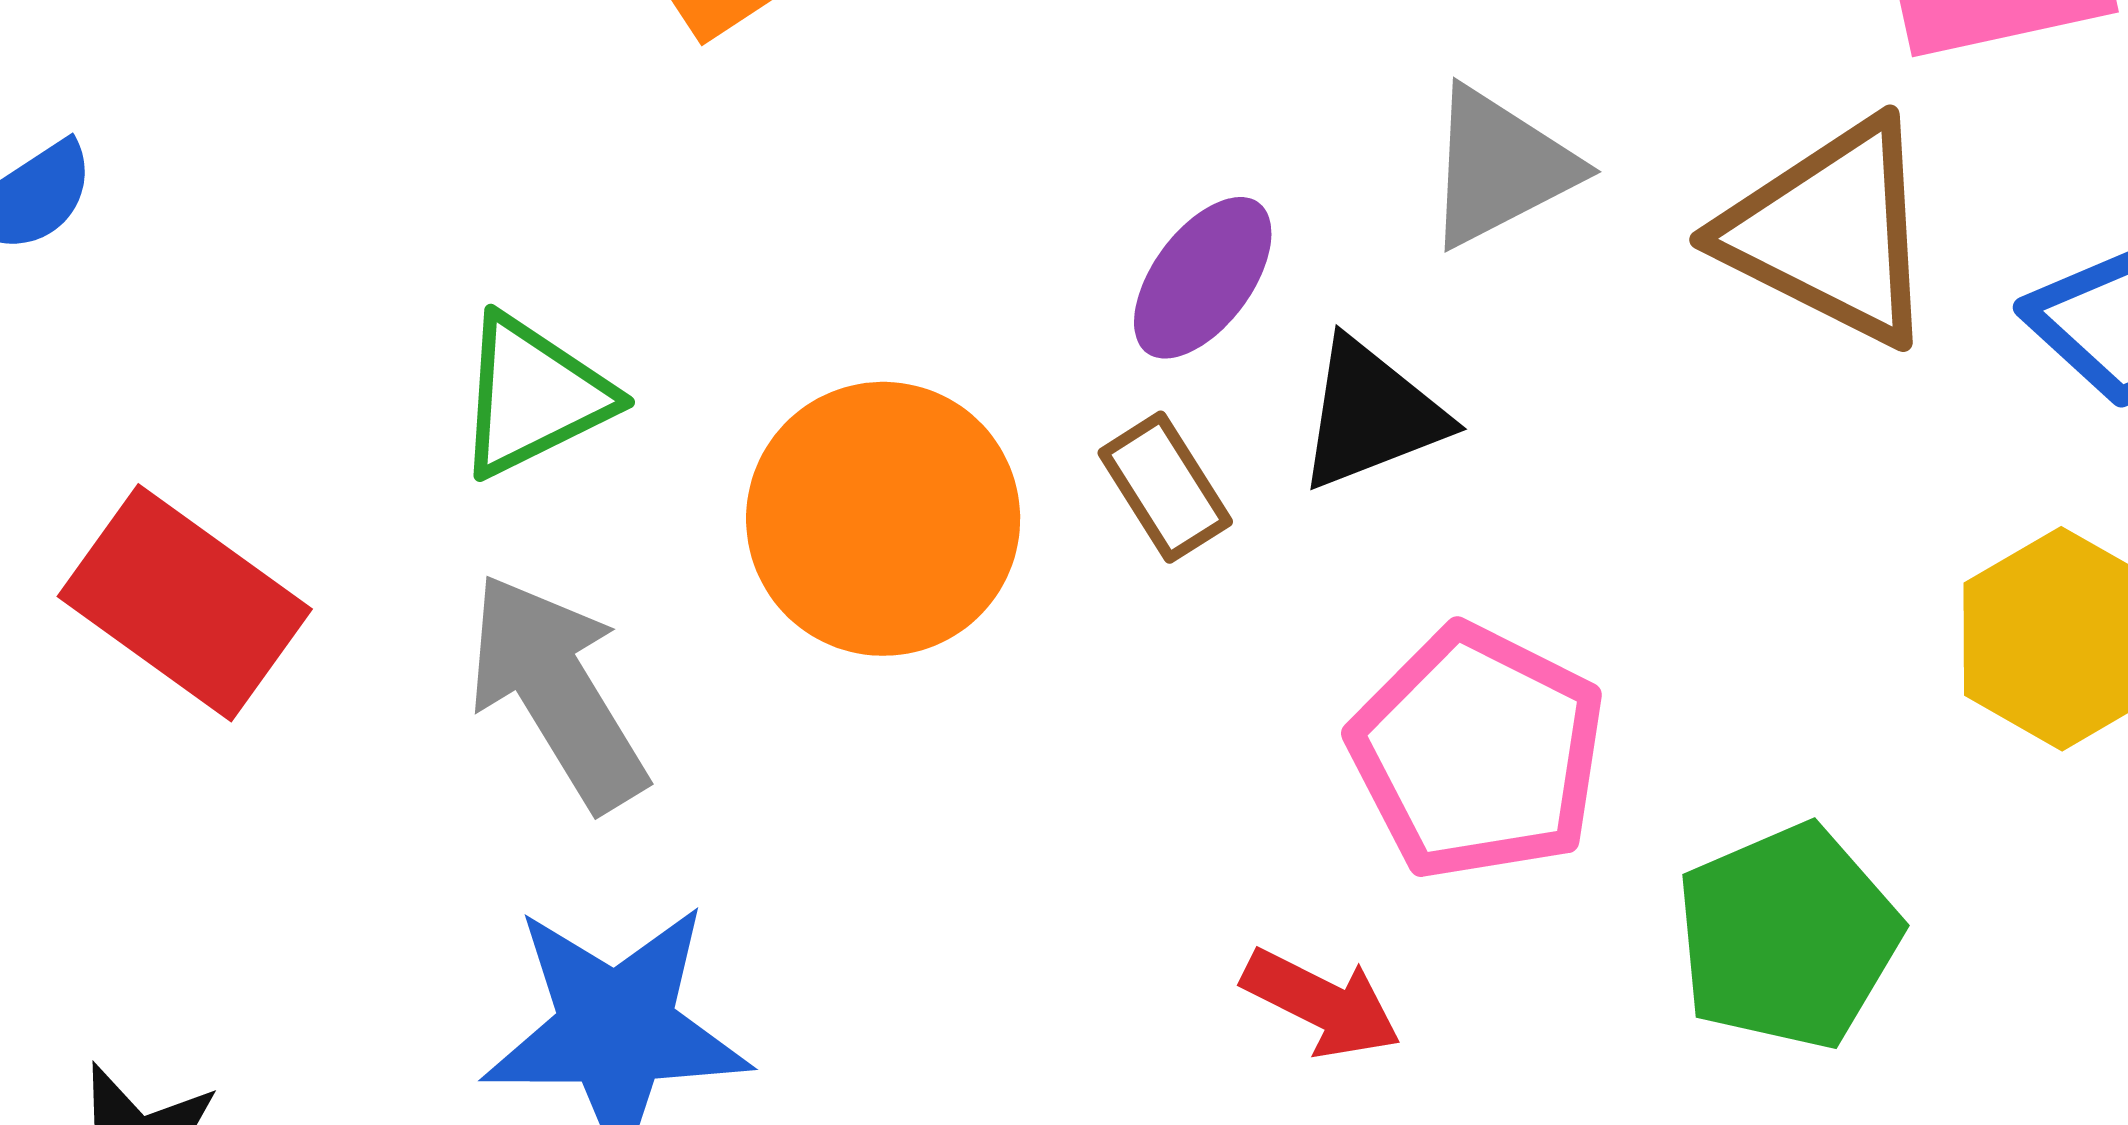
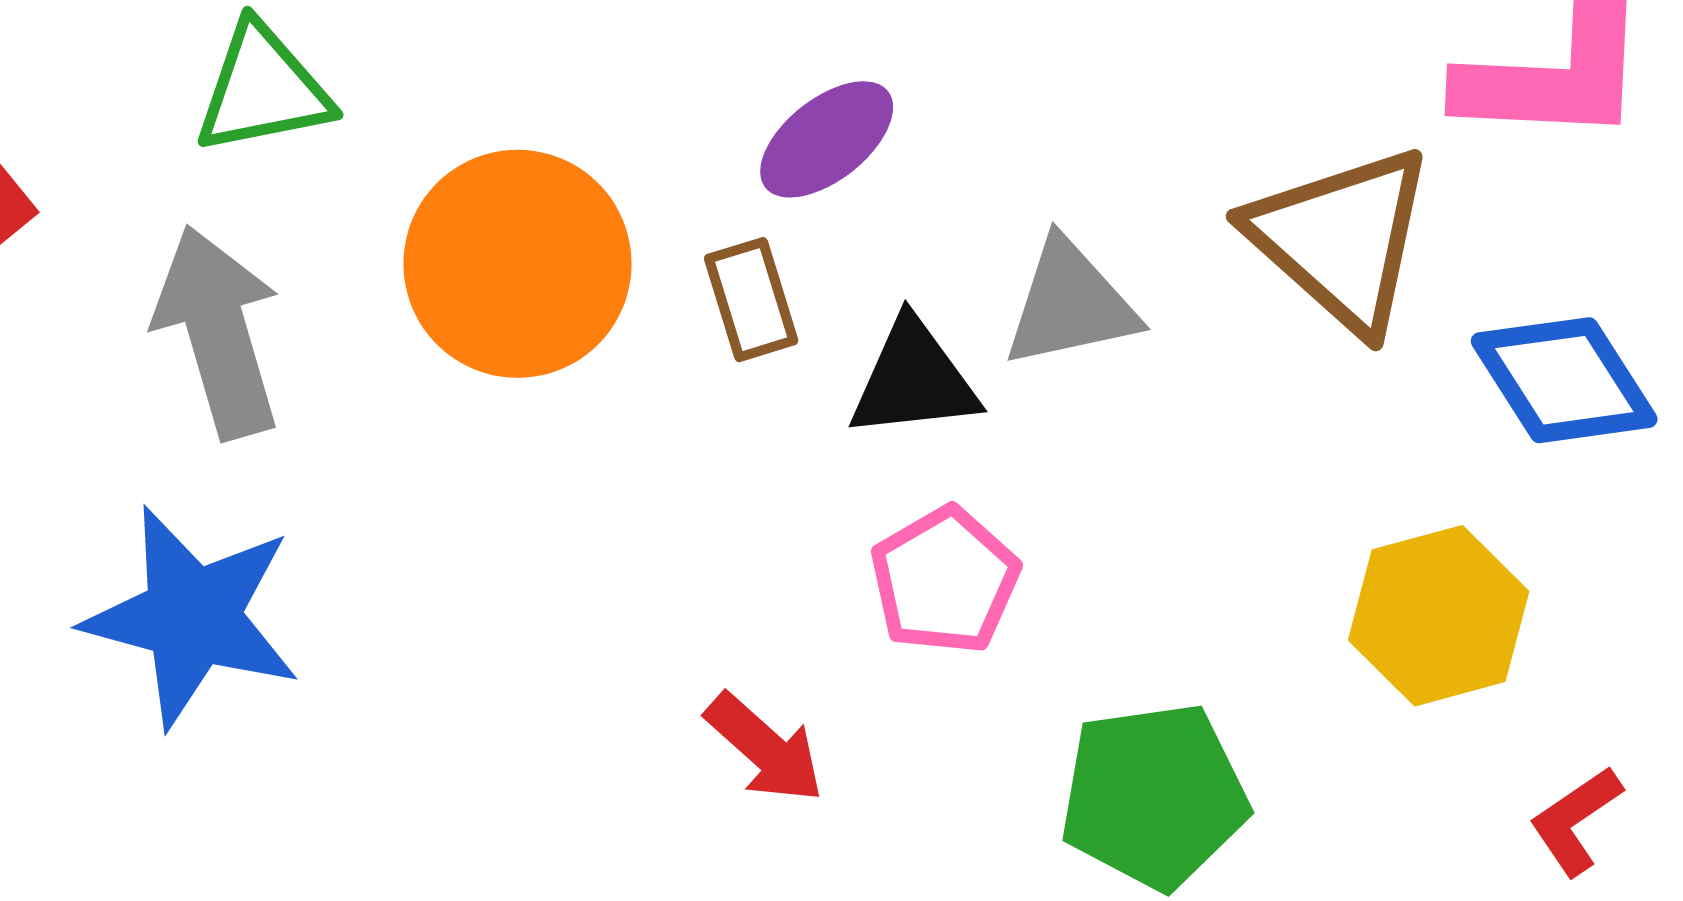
gray triangle: (1500, 167) -> (1070, 304), moved
black triangle: (1371, 415) -> (914, 379), moved
pink pentagon: (1478, 753) -> (945, 581), size x0.7

